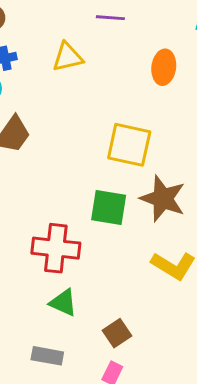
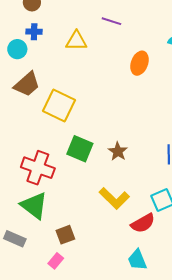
yellow square: (129, 145) -> (59, 105), moved
brown star: (163, 199) -> (118, 151), size x0.6
green triangle: (63, 303) -> (34, 206), size x1.4

